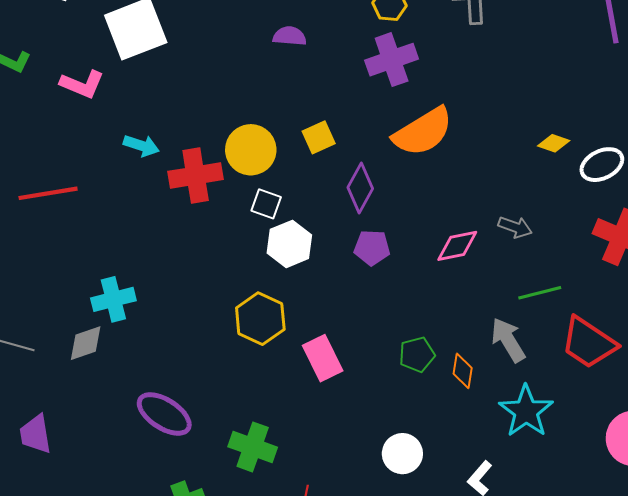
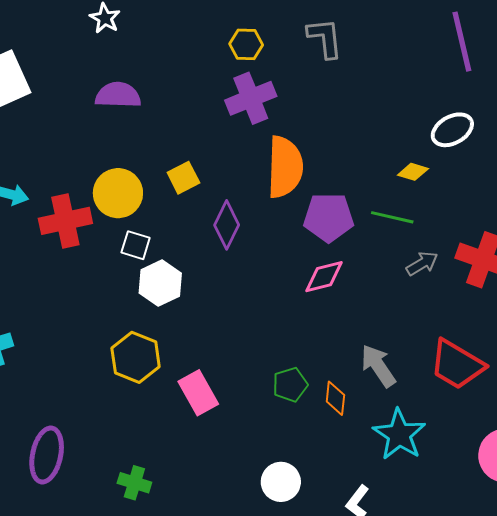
purple semicircle: (290, 36) -> (118, 95), moved, size x1.4
orange semicircle: (423, 132) -> (285, 167), turned -54
white ellipse: (602, 165) -> (452, 130), moved
gray arrow: (515, 227) -> (422, 263), moved, turned -48
purple pentagon: (372, 248) -> (329, 217), moved, size x1.4
green line: (540, 293) -> (392, 217), moved, turned 30
purple ellipse: (164, 414) -> (47, 455), turned 72
green cross: (253, 447) -> (134, 483), size x0.7

